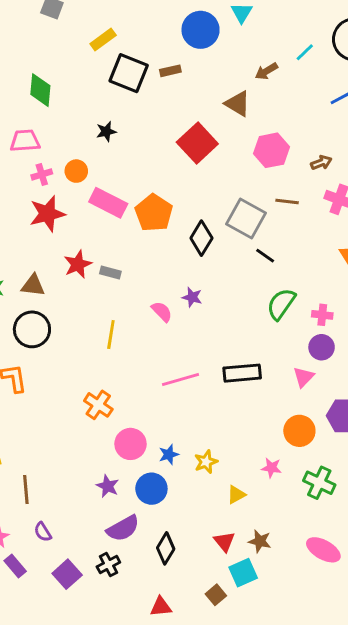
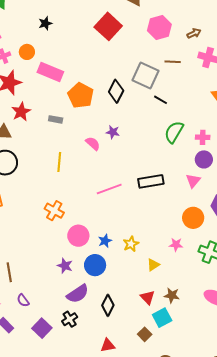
orange pentagon: (154, 213) -> (81, 95), moved
red star: (78, 264) -> (21, 112), moved

